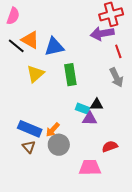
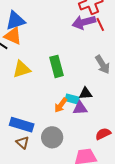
blue triangle: (54, 47) -> (15, 21), moved
red line: (118, 51) -> (100, 24), moved
yellow triangle: (35, 74) -> (22, 69), turned 30
orange arrow: (53, 130) -> (61, 105), moved

